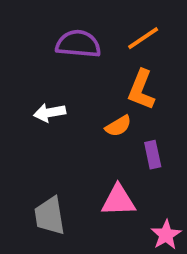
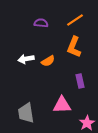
purple semicircle: (78, 44) -> (41, 23), size x0.6
orange semicircle: (118, 126) -> (48, 61), moved

